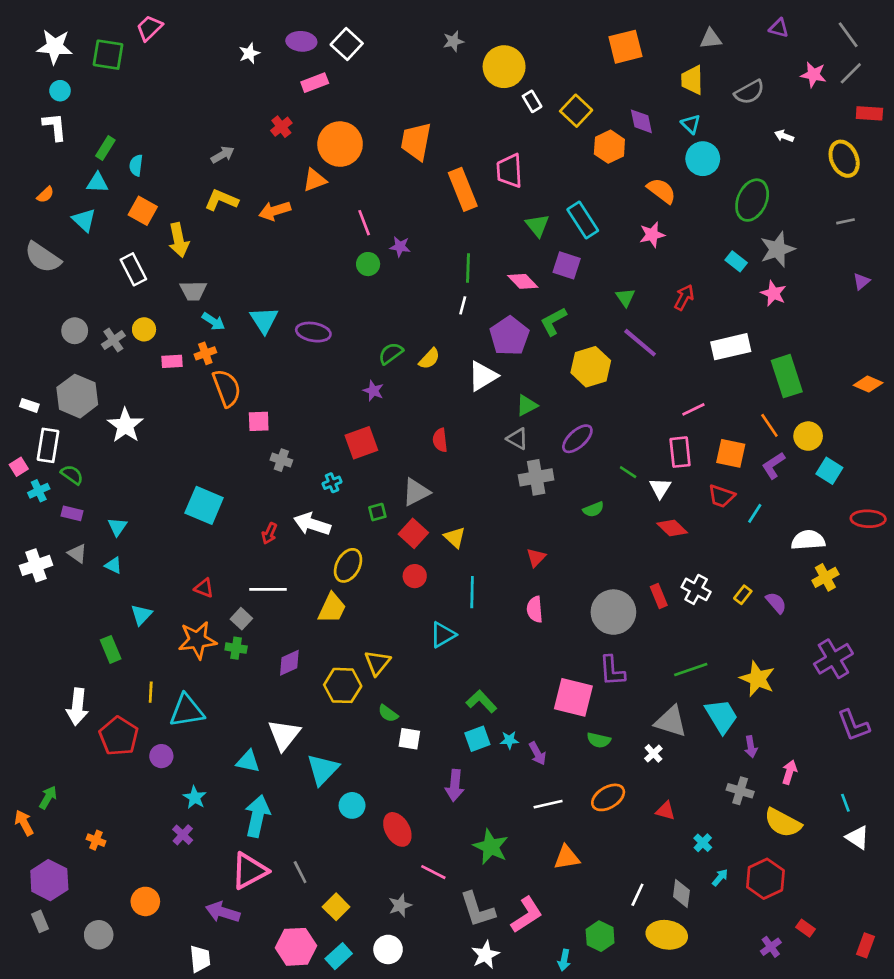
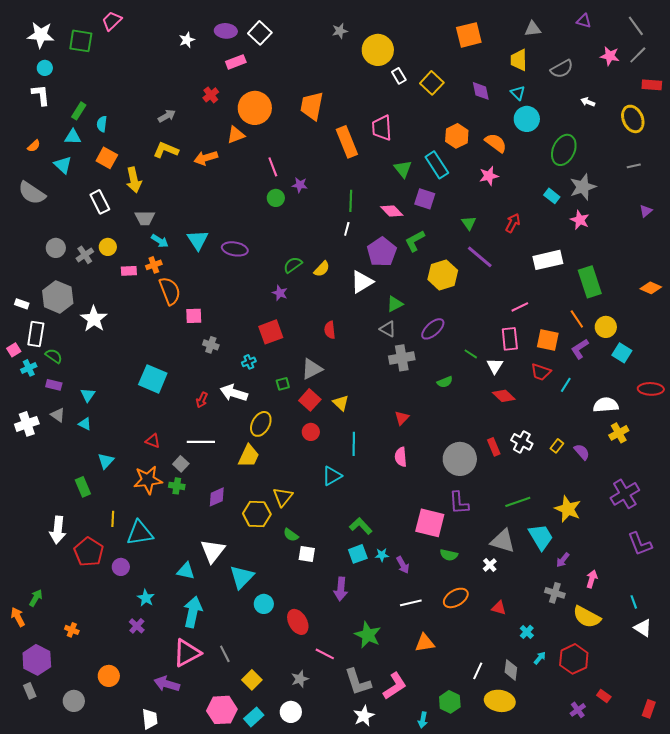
orange hexagon: (609, 147) -> (457, 136), moved
purple arrow: (751, 747) -> (563, 560), turned 49

